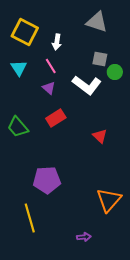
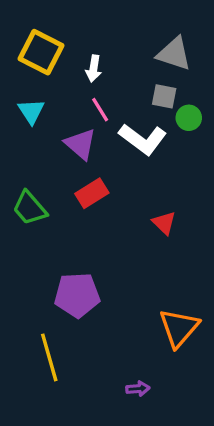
gray triangle: (97, 22) -> (174, 54), moved
pink line: (51, 66) -> (100, 110), moved
purple triangle: (49, 88) -> (80, 144), size x1.5

